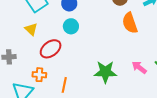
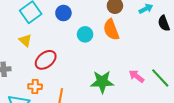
orange semicircle: (130, 23) -> (111, 30), moved
cyan circle: (71, 26) -> (85, 34), moved

